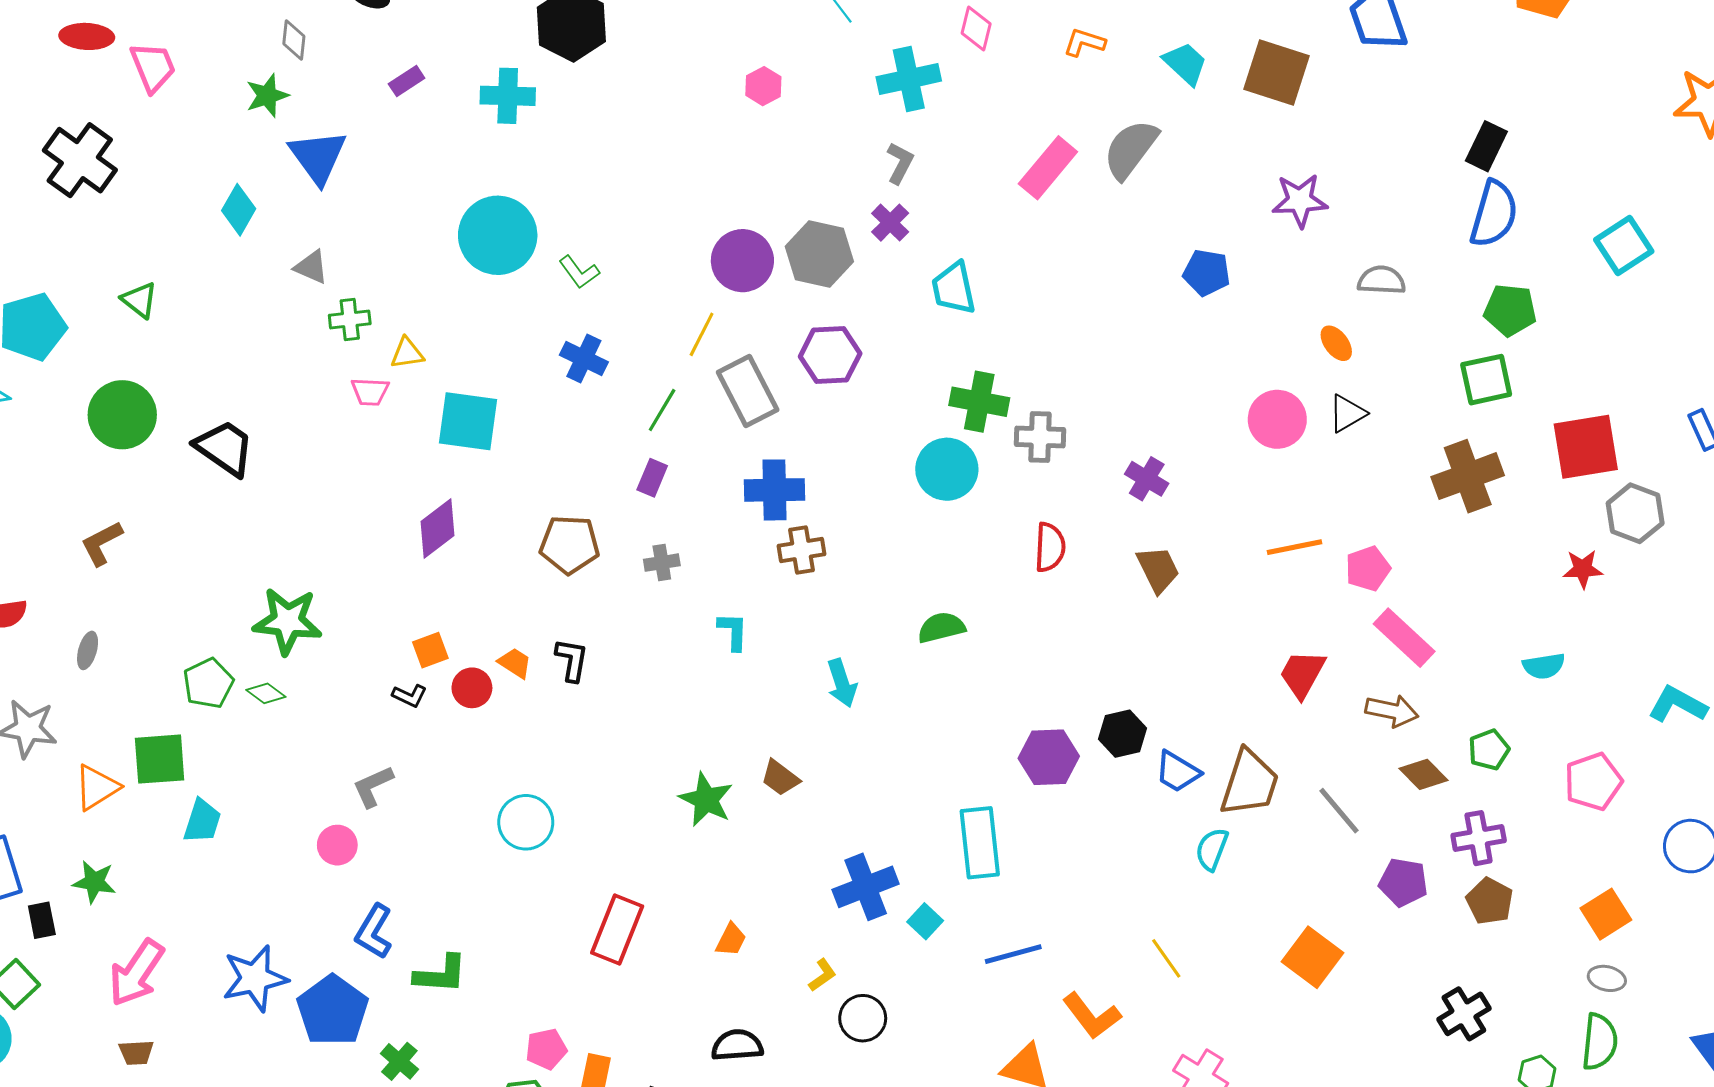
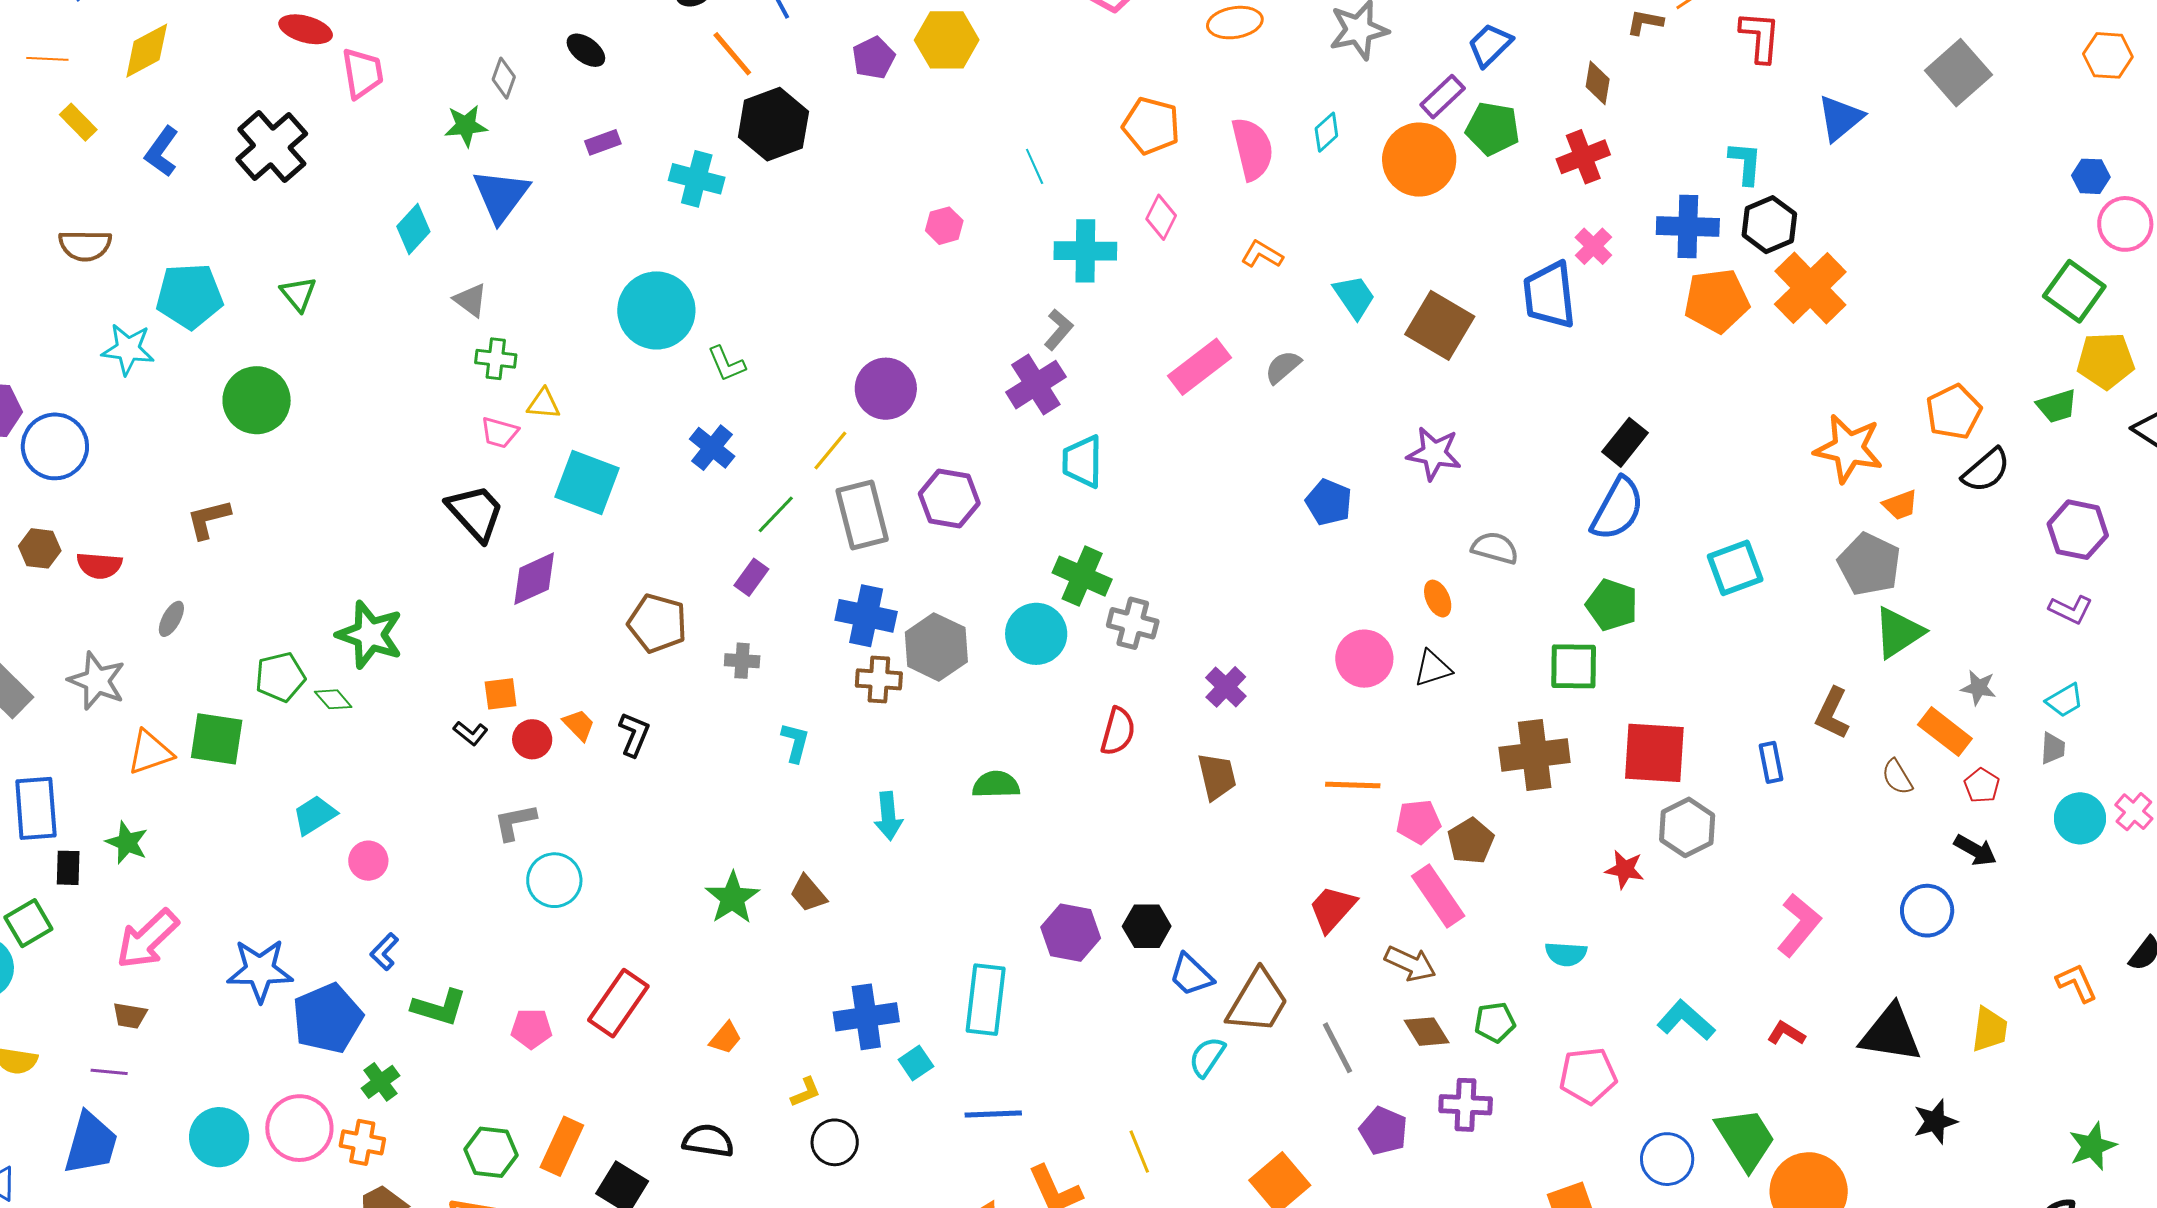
gray semicircle: (1131, 149) -> (1283, 367), size x0.6
purple cross: (890, 223) -> (1036, 385), size x1.5
gray hexagon: (819, 254) -> (936, 647), moved
black trapezoid: (225, 448) -> (475, 513), moved
gray L-shape: (373, 786) -> (515, 822), moved
cyan trapezoid: (202, 821) -> (315, 815), moved, turned -153
brown pentagon: (1490, 901) -> (1471, 841), moved
blue L-shape: (374, 932) -> (384, 952), size x0.7
pink pentagon: (546, 1049) -> (531, 1029), moved

